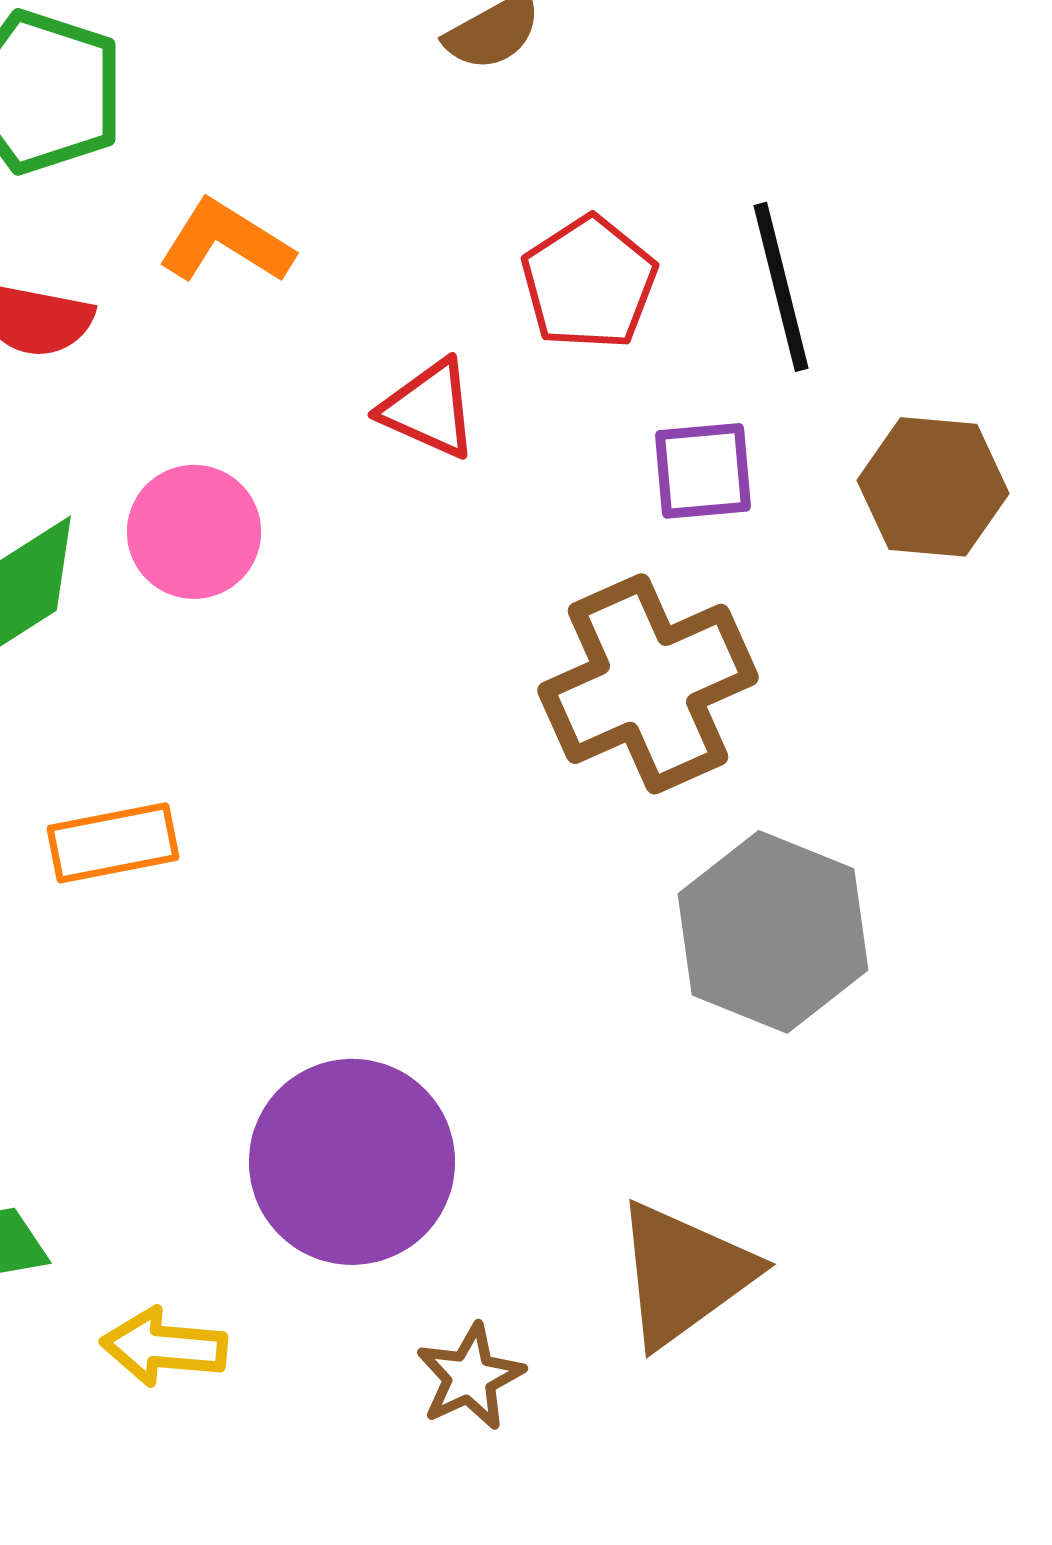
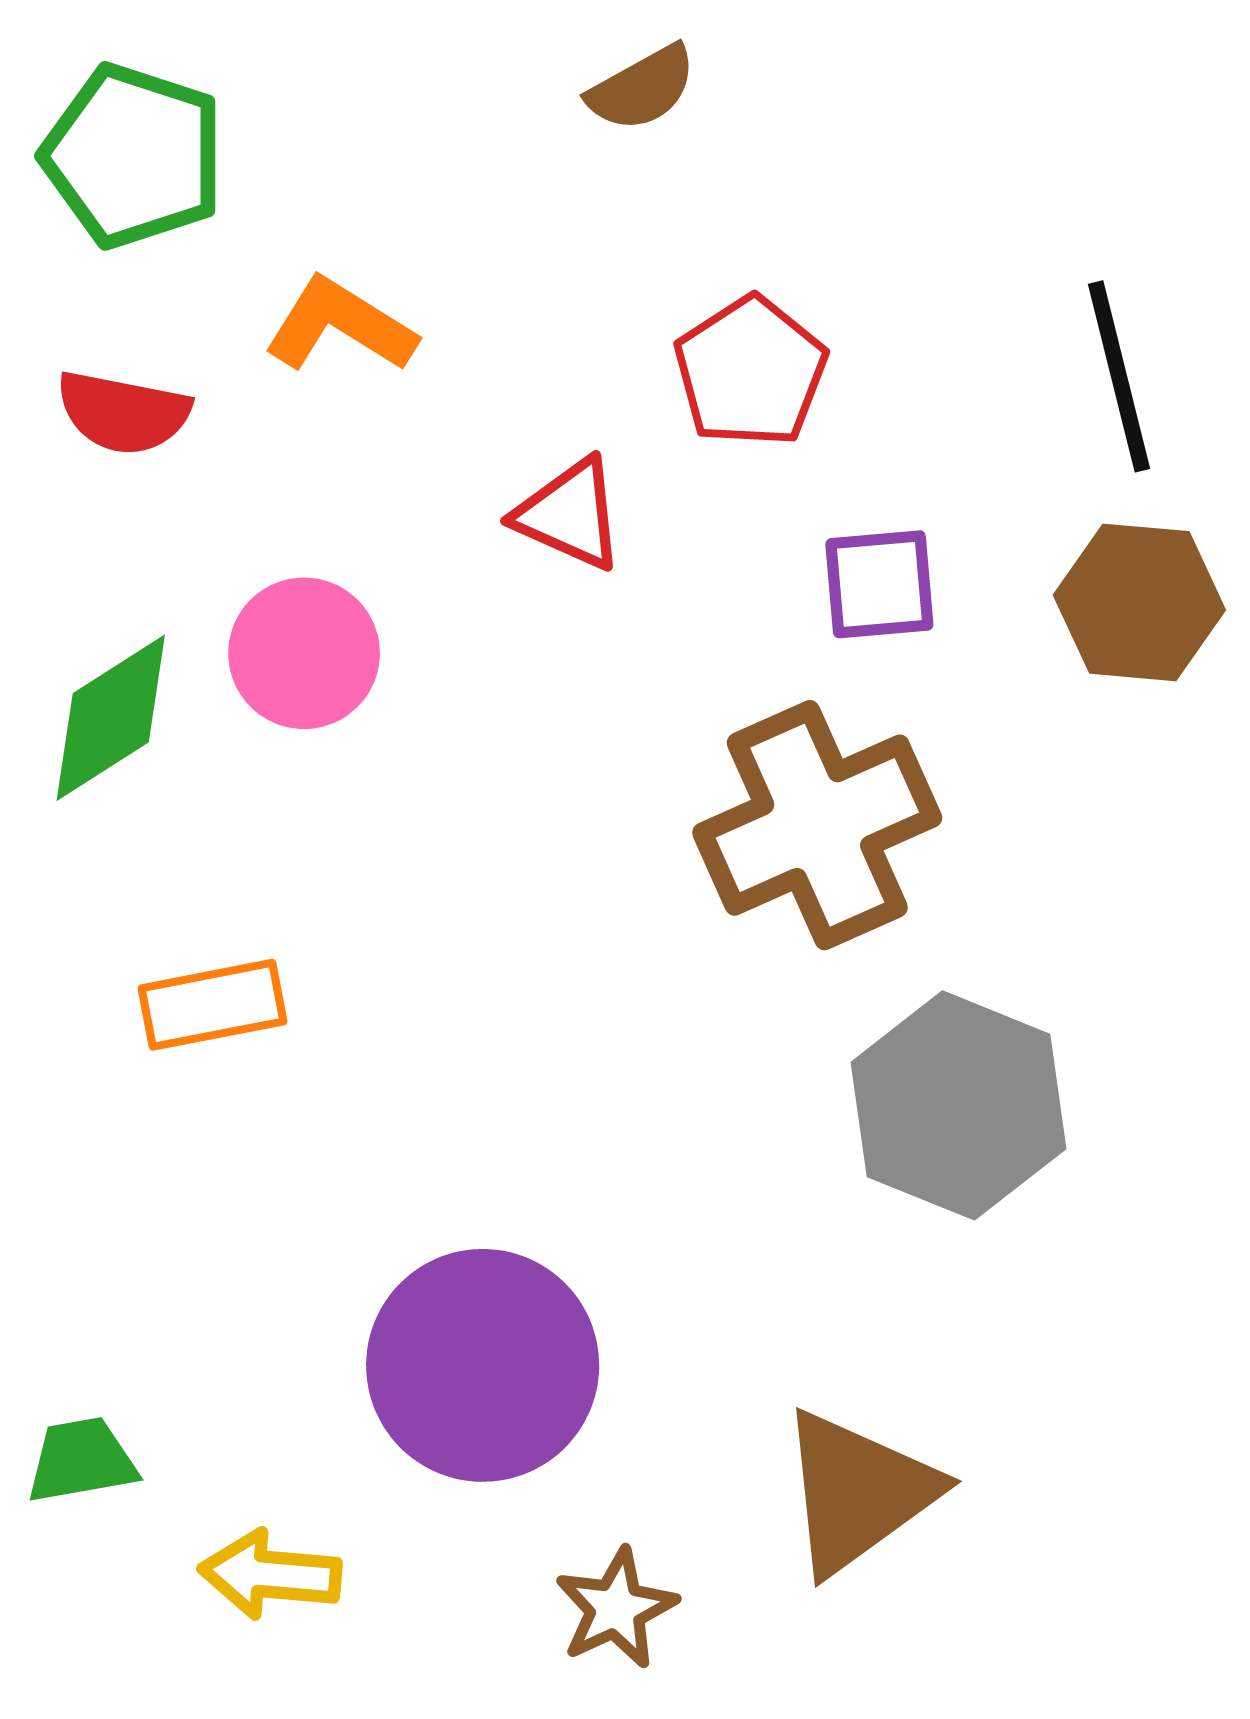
black line: (781, 287) -> (1119, 376), moved

